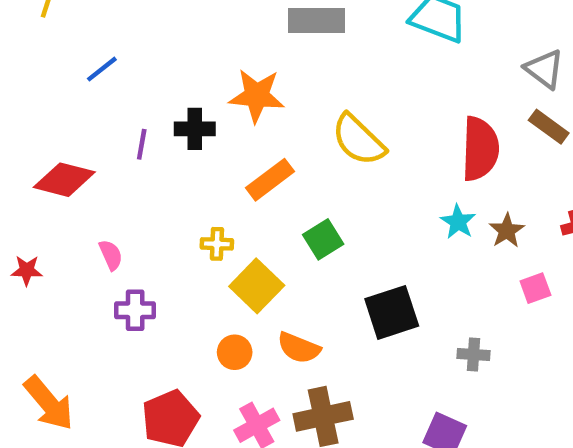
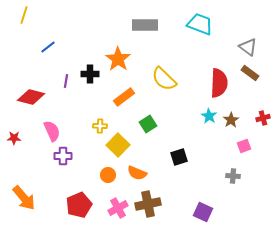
orange star: (257, 96) -> (118, 59), turned 30
pink semicircle: (111, 255) -> (52, 131), size x1.5
black square: (392, 312) -> (179, 157), size x0.7
gray cross: (474, 354) -> (233, 176), moved

